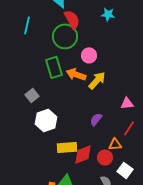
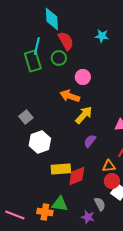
cyan line: (27, 25) -> (37, 46), moved
green circle: (65, 36) -> (59, 58), size x0.6
green rectangle: (54, 67) -> (33, 61), moved
yellow arrow: (97, 80) -> (84, 115), moved
red circle: (105, 157) -> (112, 181), moved

